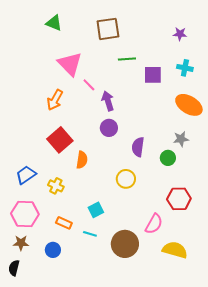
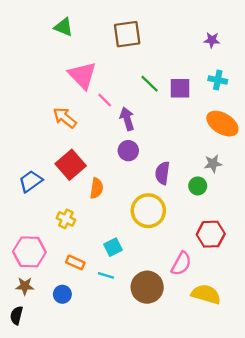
green line: (127, 59) -> (149, 84), moved, turned 48
orange arrow: (55, 100) -> (65, 118), turned 100
blue trapezoid: (26, 175) -> (31, 181), moved
yellow circle: (126, 179) -> (148, 211), size x1.5

